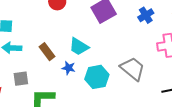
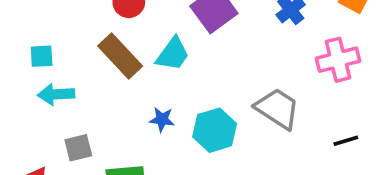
cyan trapezoid: (79, 47) -> (173, 54), moved, turned -80
brown rectangle: (47, 52) -> (120, 56), moved, size x1.4

